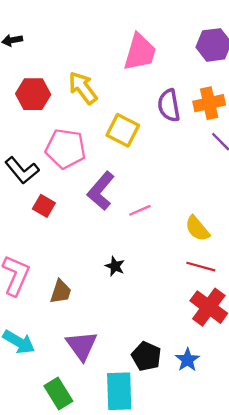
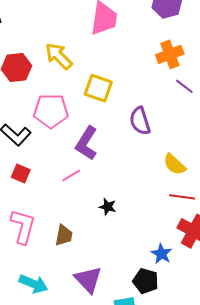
purple semicircle: (169, 105) -> (140, 121), moved
red square: (44, 206) -> (21, 173), moved
pink line: (140, 210) -> (71, 176), moved
blue star: (187, 360) -> (161, 254), moved

